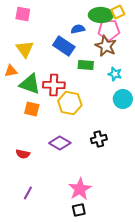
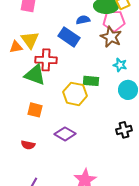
green rectangle: (86, 65) -> (91, 81), moved
orange triangle: (11, 71) -> (16, 47), moved
red cross: (54, 85) -> (46, 60), moved
orange square: (32, 109) -> (35, 110), moved
black cross: (99, 139) -> (124, 130), moved

